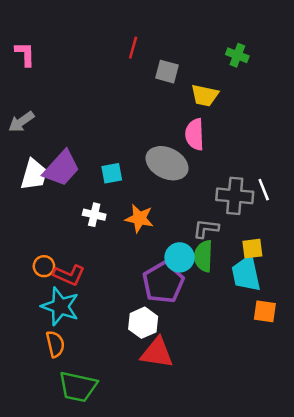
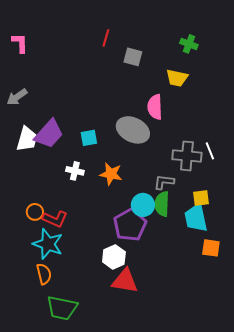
yellow trapezoid: (205, 95) -> (177, 78), moved

